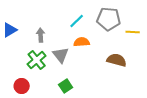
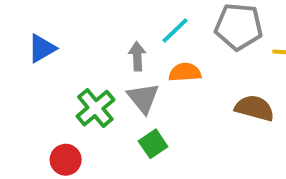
gray arrow: (41, 35) -> (137, 56), moved
green square: (66, 86) -> (153, 144), moved

